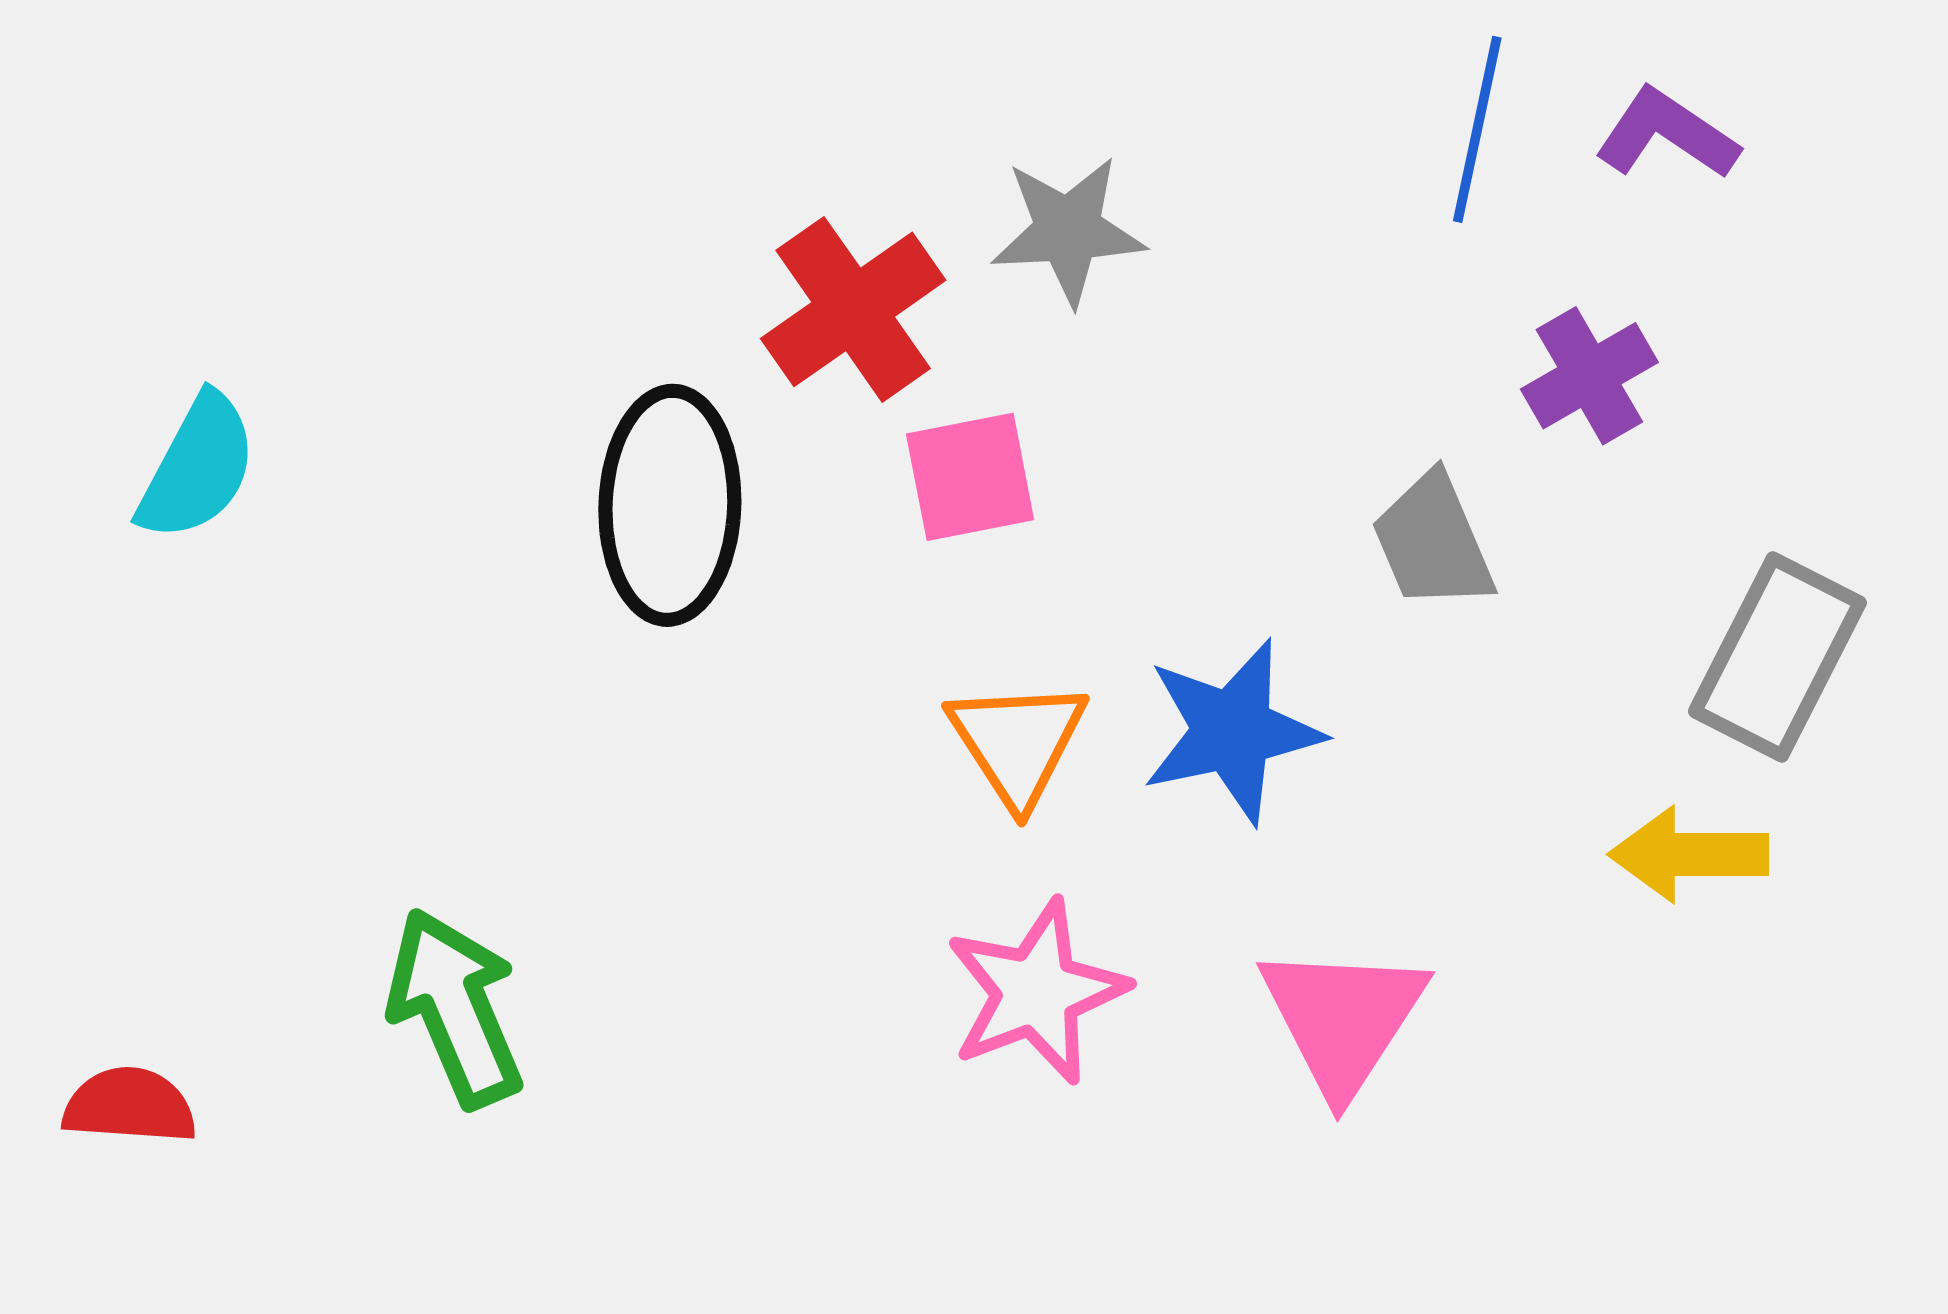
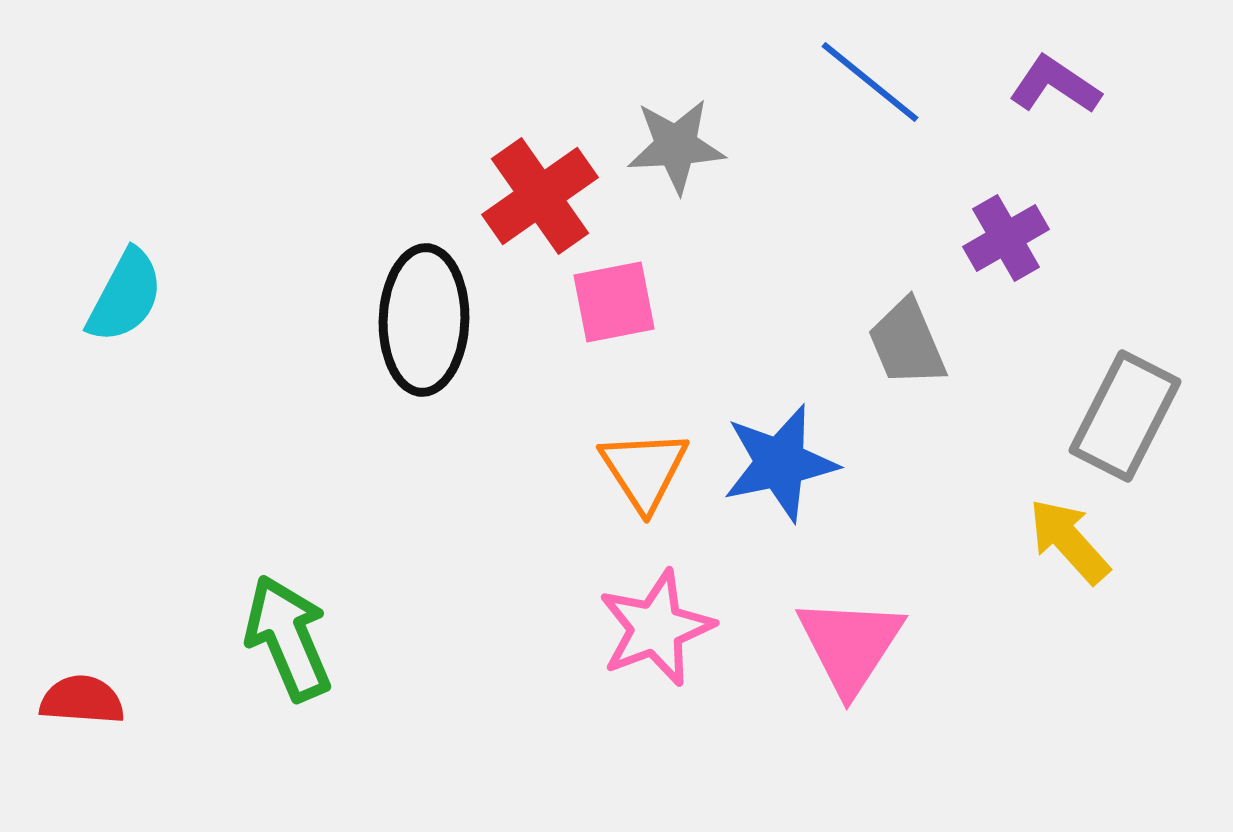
blue line: (1477, 129) -> (870, 82), moved, turned -63
yellow arrow: (1689, 854) -> (1069, 541), turned 48

